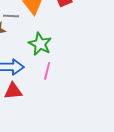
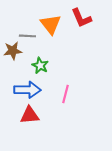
green star: (40, 44) -> (40, 65), moved, size x0.7

